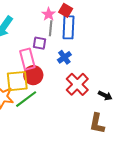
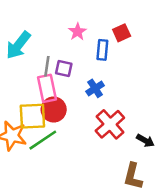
red square: (66, 10) -> (122, 33), moved, turned 32
blue rectangle: (69, 27) -> (102, 50), size x0.7
gray line: (51, 28) -> (47, 66), moved

